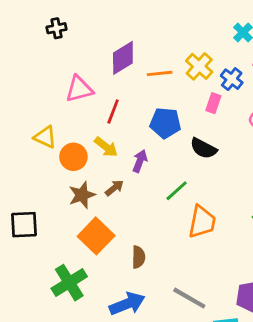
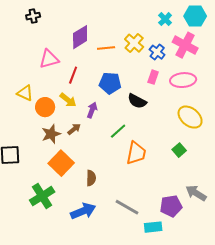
pink rectangle: (213, 103) -> (153, 77), moved

